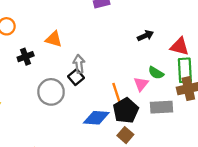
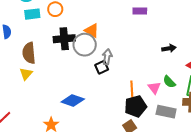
black cross: (26, 57) -> (64, 39), size x1.5
pink triangle: (141, 84) -> (154, 88), turned -32
gray circle: (51, 92) -> (85, 45), moved
blue diamond: (96, 118) -> (73, 101), moved

